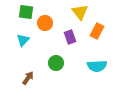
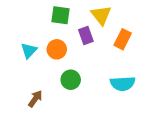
green square: (26, 12) -> (61, 15), moved
orange circle: (45, 23) -> (57, 49), moved
purple rectangle: (70, 37) -> (86, 35), moved

